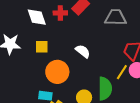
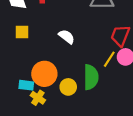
orange circle: (57, 72) -> (44, 74), moved

